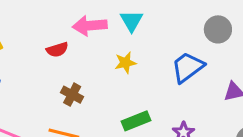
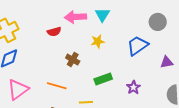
brown cross: (72, 95) -> (73, 60), moved

